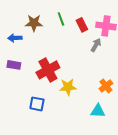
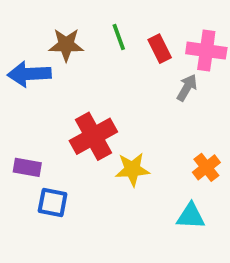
blue arrow: (15, 38) -> (29, 74), size x1.5
purple rectangle: (14, 65) -> (27, 167), moved
blue square: (37, 104) -> (53, 202), moved

